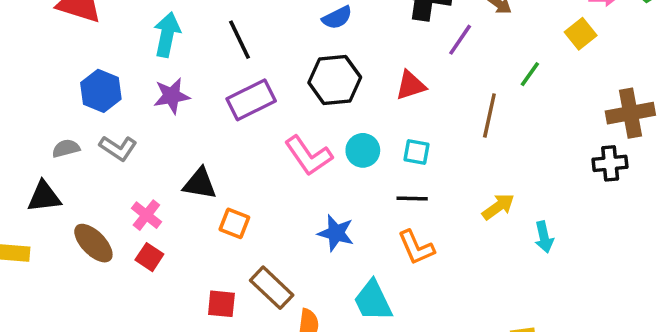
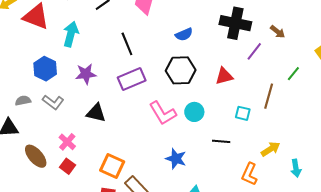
cyan arrow: (167, 35) -> (71, 34), moved
cyan square: (417, 152) -> (243, 113), moved
black triangle: (200, 184) -> (96, 113), moved
orange square: (234, 223) -> (112, 166), moved, size x1.4
orange L-shape: (416, 248) -> (249, 174), moved, turned 45

